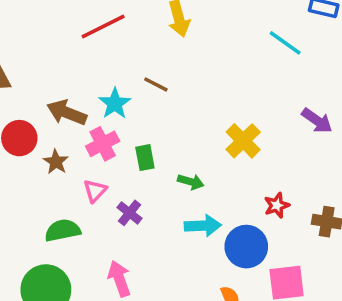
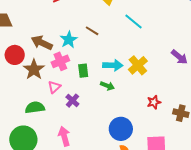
cyan line: (285, 43) -> (133, 22), moved
brown star: (56, 162) -> (34, 69), size x1.5
cyan arrow: (203, 226) -> (113, 65), moved
blue circle: (246, 247) -> (121, 129), moved

